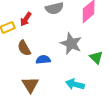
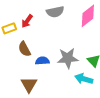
gray star: (71, 44) -> (68, 58), moved, turned -30
cyan arrow: (75, 84) -> (84, 79), moved

